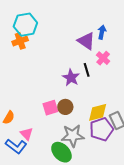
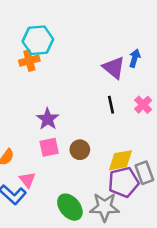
pink cross: (103, 58) -> (143, 105), moved
purple star: (71, 78) -> (48, 119), moved
pink square: (50, 108) -> (49, 147), moved
gray star: (73, 136) -> (105, 207), moved

